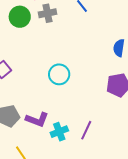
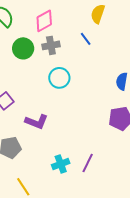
cyan circle: (59, 74) -> (59, 78), moved
purple L-shape: (37, 120) -> (37, 122), moved

